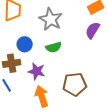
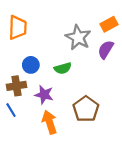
gray star: (51, 19) -> (78, 37), moved
brown pentagon: (75, 84) -> (86, 109), turned -30

